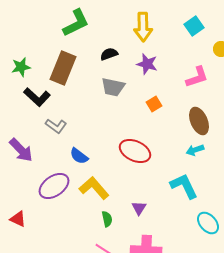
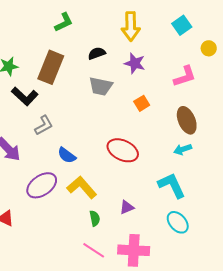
green L-shape: (76, 23) -> (64, 22), size x0.7
gray L-shape: (56, 126) -> (44, 125), turned -65
purple triangle: (139, 208) -> (127, 207), turned 35
cyan ellipse: (208, 223) -> (178, 222), moved

